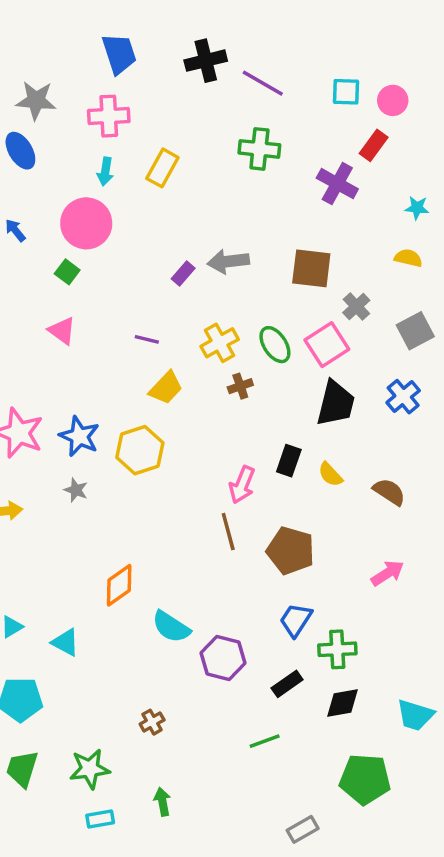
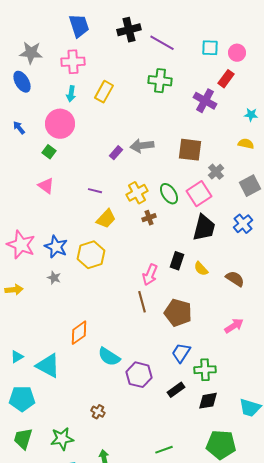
cyan triangle: (65, 642) -> (48, 366), size x1.5
brown cross: (152, 722) -> (98, 412), turned -32
green line: (265, 741) -> (164, 450), moved

